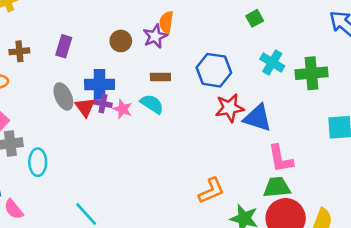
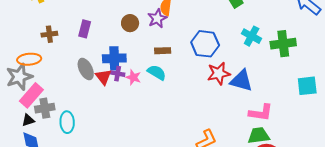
pink L-shape: (281, 159) -> (261, 113), turned -70

